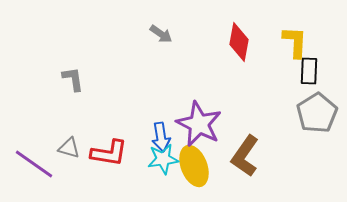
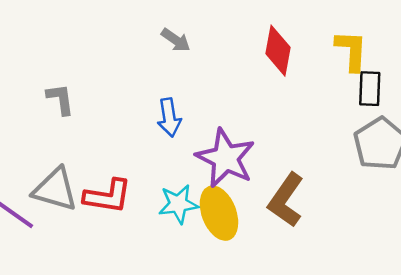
blue arrow: (161, 137) -> (169, 117), moved
gray triangle: (69, 148) -> (55, 190), size x1.6

